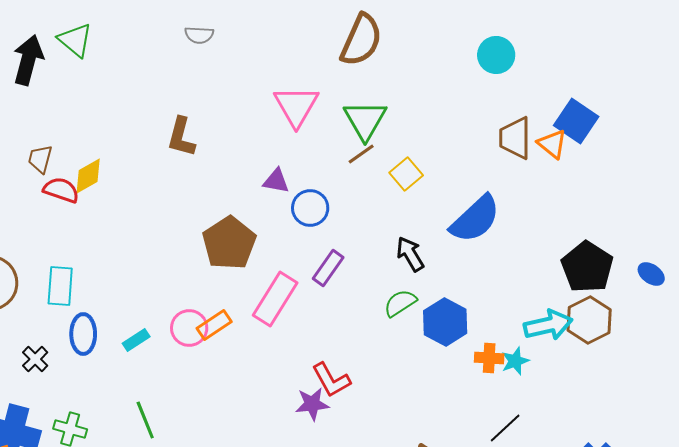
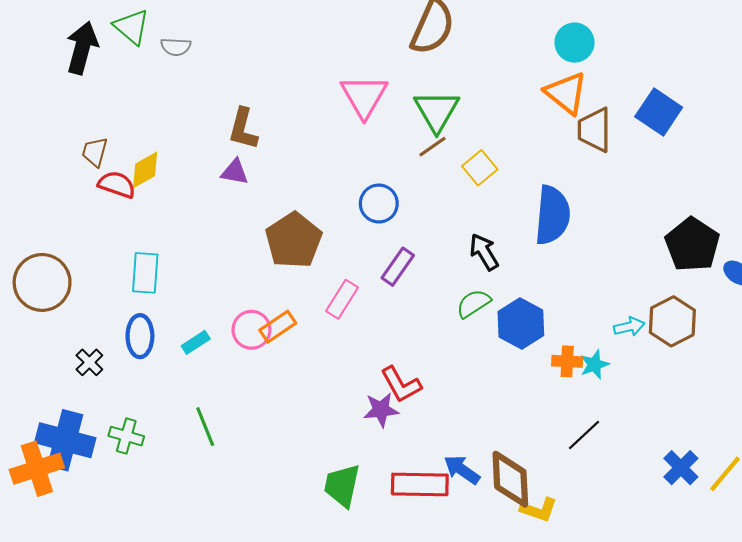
gray semicircle: (199, 35) -> (176, 47), moved
orange triangle: (552, 144) -> (566, 93), moved, size x1.4
purple triangle: (276, 181) -> (235, 172), moved
blue semicircle: (475, 219) -> (552, 215), turned -42
black pentagon: (587, 267) -> (692, 245), moved
cyan rectangle: (60, 286) -> (145, 273), moved
pink rectangle: (275, 299) -> (342, 299), size x0.7
cyan arrow: (548, 325) -> (629, 327), size x0.6

